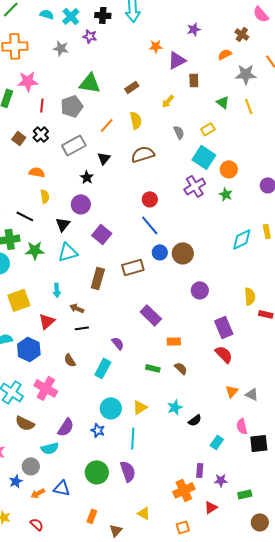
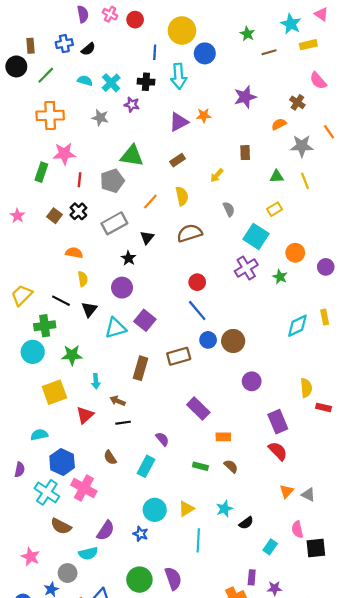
purple star: (194, 29) -> (245, 97), size x1.5
purple triangle: (177, 60) -> (179, 122), moved
green triangle: (223, 102) -> (277, 176), turned -40
yellow rectangle: (208, 129) -> (275, 209), moved
orange circle: (229, 169) -> (295, 253), moved
black triangle: (63, 224) -> (89, 309), moved
green star: (35, 250) -> (72, 355), moved
cyan triangle: (68, 252) -> (115, 328), moved
blue hexagon: (29, 349) -> (62, 462), moved
cyan line: (133, 438) -> (198, 540), moved

